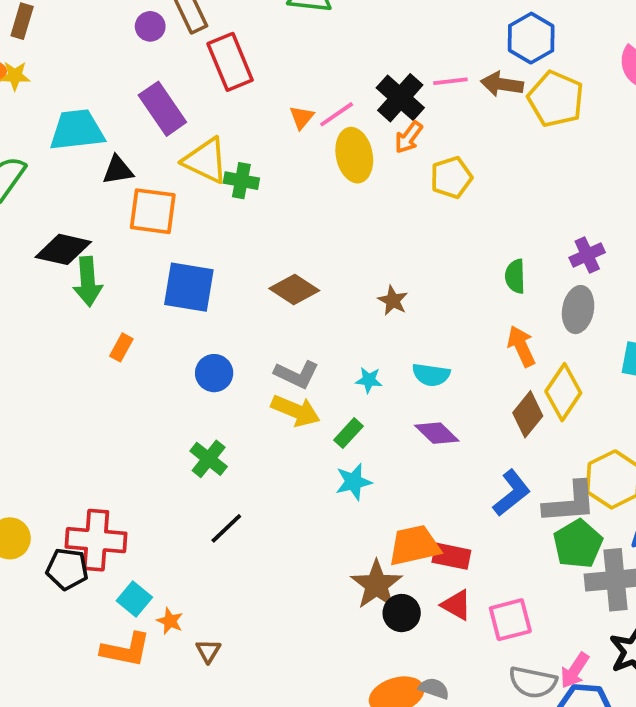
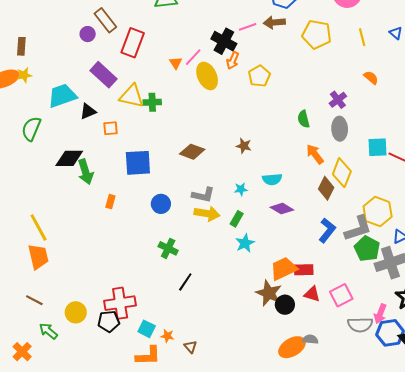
red rectangle: (230, 62) -> (133, 43), turned 56
yellow pentagon: (556, 99) -> (317, 34), moved
orange square: (153, 211) -> (111, 128), size x0.6

